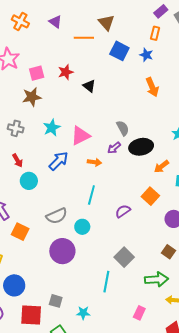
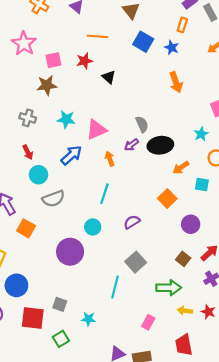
orange line: (84, 38) -> (98, 36), moved
cyan star: (52, 128) -> (66, 119), turned 30
orange arrow: (95, 162) -> (110, 159), turned -120
purple semicircle: (123, 211) -> (132, 222), moved
gray semicircle: (57, 216) -> (53, 199), moved

